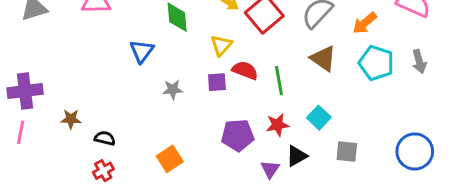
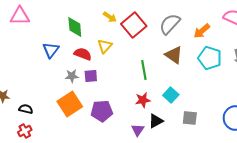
red semicircle: (245, 70) -> (83, 54), moved
purple square: (217, 82) -> (91, 76), moved
purple pentagon: (238, 135) -> (102, 111), moved
orange square: (170, 159) -> (70, 104), moved, size x1.4

